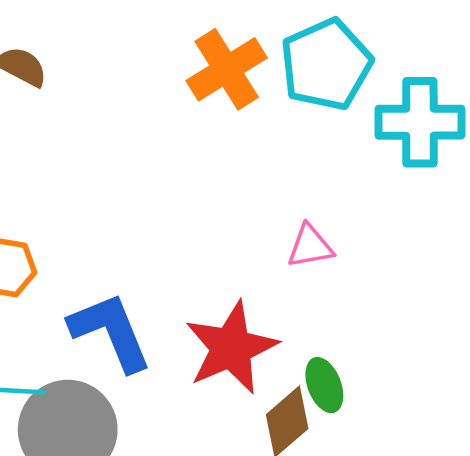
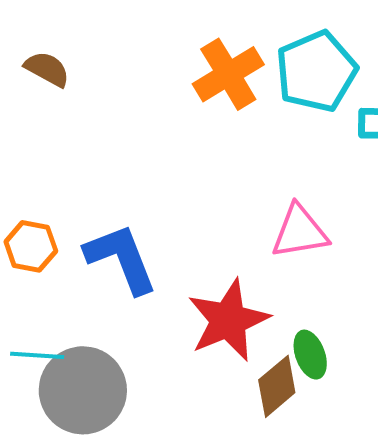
pink triangle: (310, 246) -> (300, 232), size x1.4
blue L-shape: (111, 332) -> (121, 259), moved

